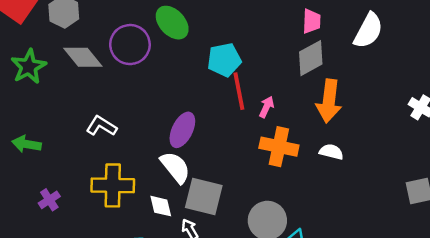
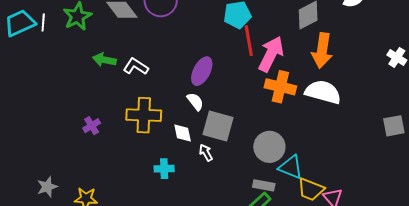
pink arrow: (267, 107) -> (271, 54), size x2.0
green arrow: (27, 144) -> (104, 60), moved
white semicircle: (331, 152) -> (323, 92), size x1.8
white semicircle: (175, 167) -> (195, 102), size x0.7

